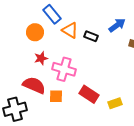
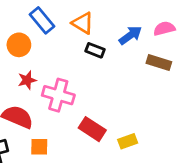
orange triangle: (70, 30) -> (83, 23), moved
orange square: (56, 96) -> (39, 147), moved

